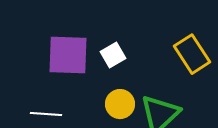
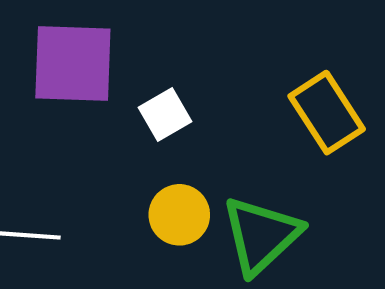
purple square: (68, 55) -> (73, 63), moved

